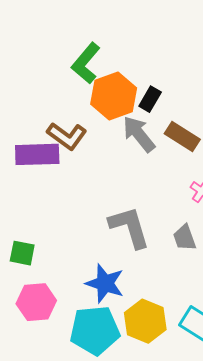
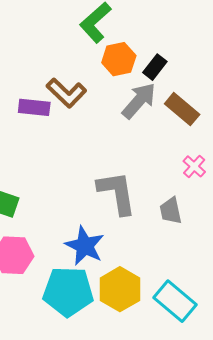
orange hexagon: (114, 96) -> (119, 59), size x0.7
gray arrow: (139, 134) -> (139, 101), turned 72
purple rectangle: (37, 154) -> (34, 107), size x0.7

